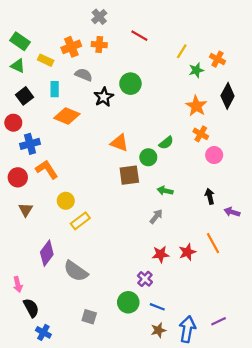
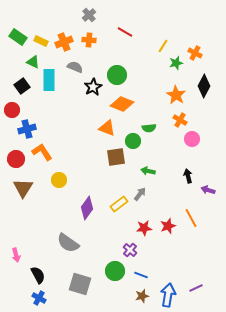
yellow rectangle: (46, 60) -> (41, 41), moved
green triangle: (18, 66) -> (33, 62), moved
cyan rectangle: (55, 89) -> (49, 80), size x1.5
orange diamond: (67, 116) -> (122, 104), moved
green semicircle: (166, 143) -> (149, 128), turned 32
brown triangle: (26, 210) -> (23, 188), size x1.5
yellow rectangle: (80, 221) -> (119, 204), moved
purple diamond: (47, 253) -> (87, 208), moved
black semicircle: (31, 308) -> (38, 275), moved
gray square: (89, 317) -> (80, 284), size x1.6

